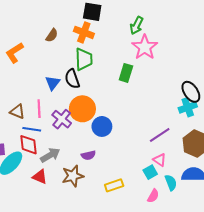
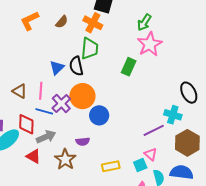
orange L-shape: (15, 53) -> (30, 21), moved
cyan cross: (188, 107) -> (173, 115), moved, turned 30
blue line: (32, 129) -> (44, 111), moved
brown star: (73, 176) -> (65, 159), turned -30
yellow rectangle: (114, 185) -> (111, 166), moved

